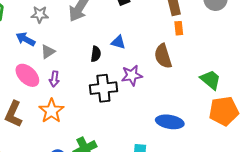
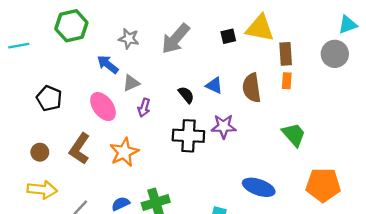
black semicircle: (96, 54) -> (186, 95), turned -56
brown semicircle: (163, 56) -> (252, 88), moved
purple arrow: (54, 79) -> (144, 108), moved
green trapezoid: (211, 80) -> (294, 135), moved

